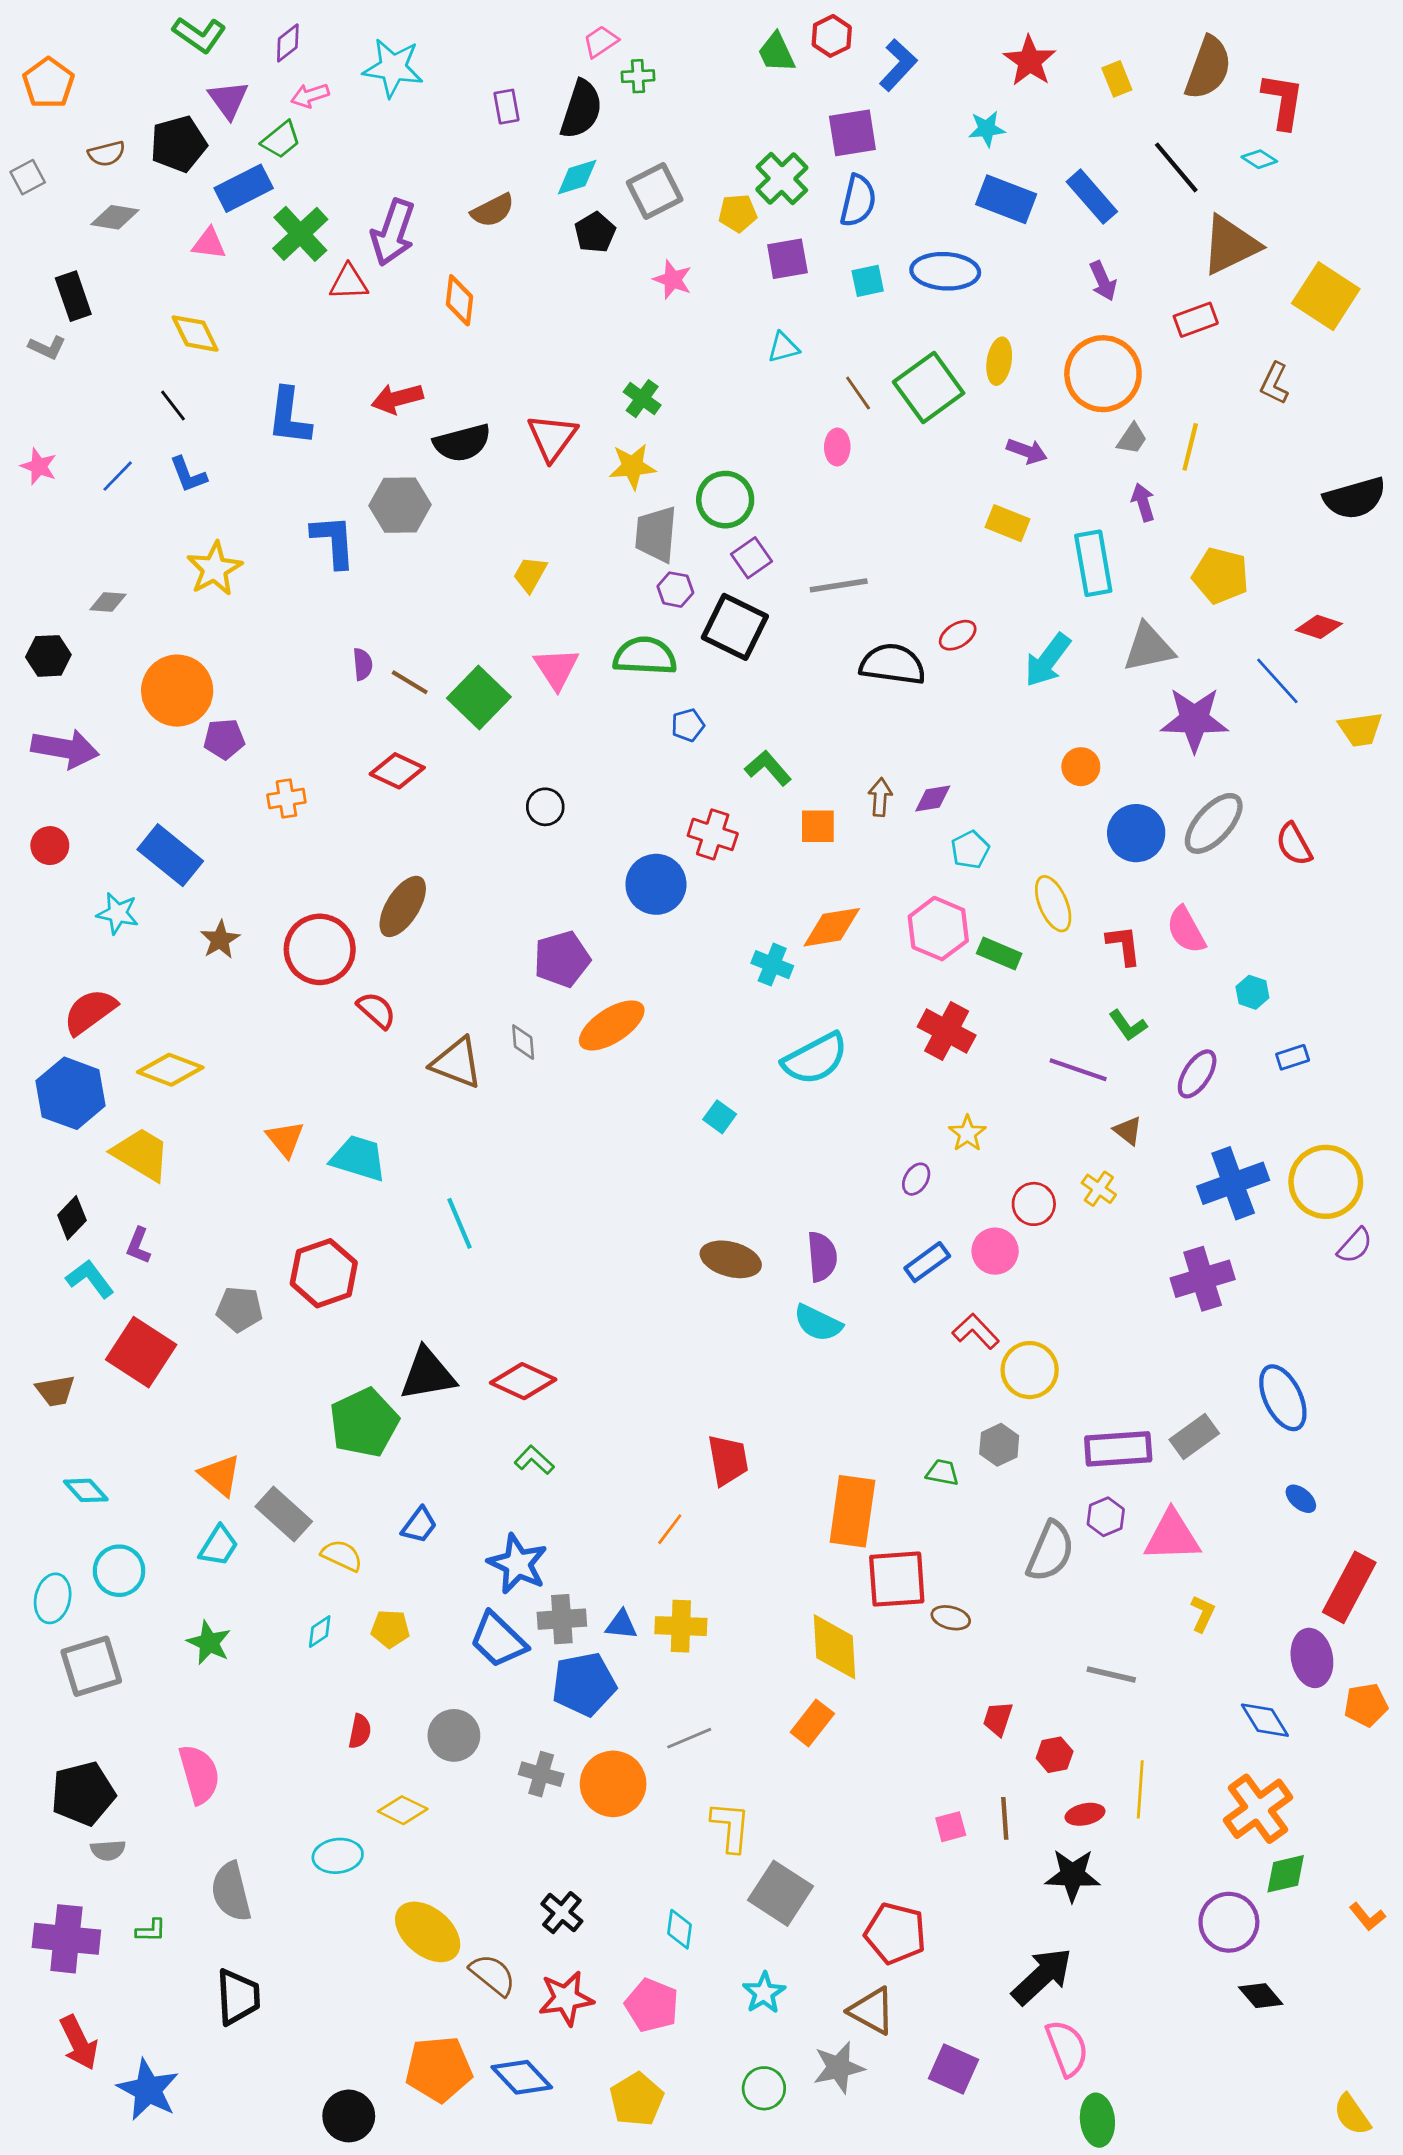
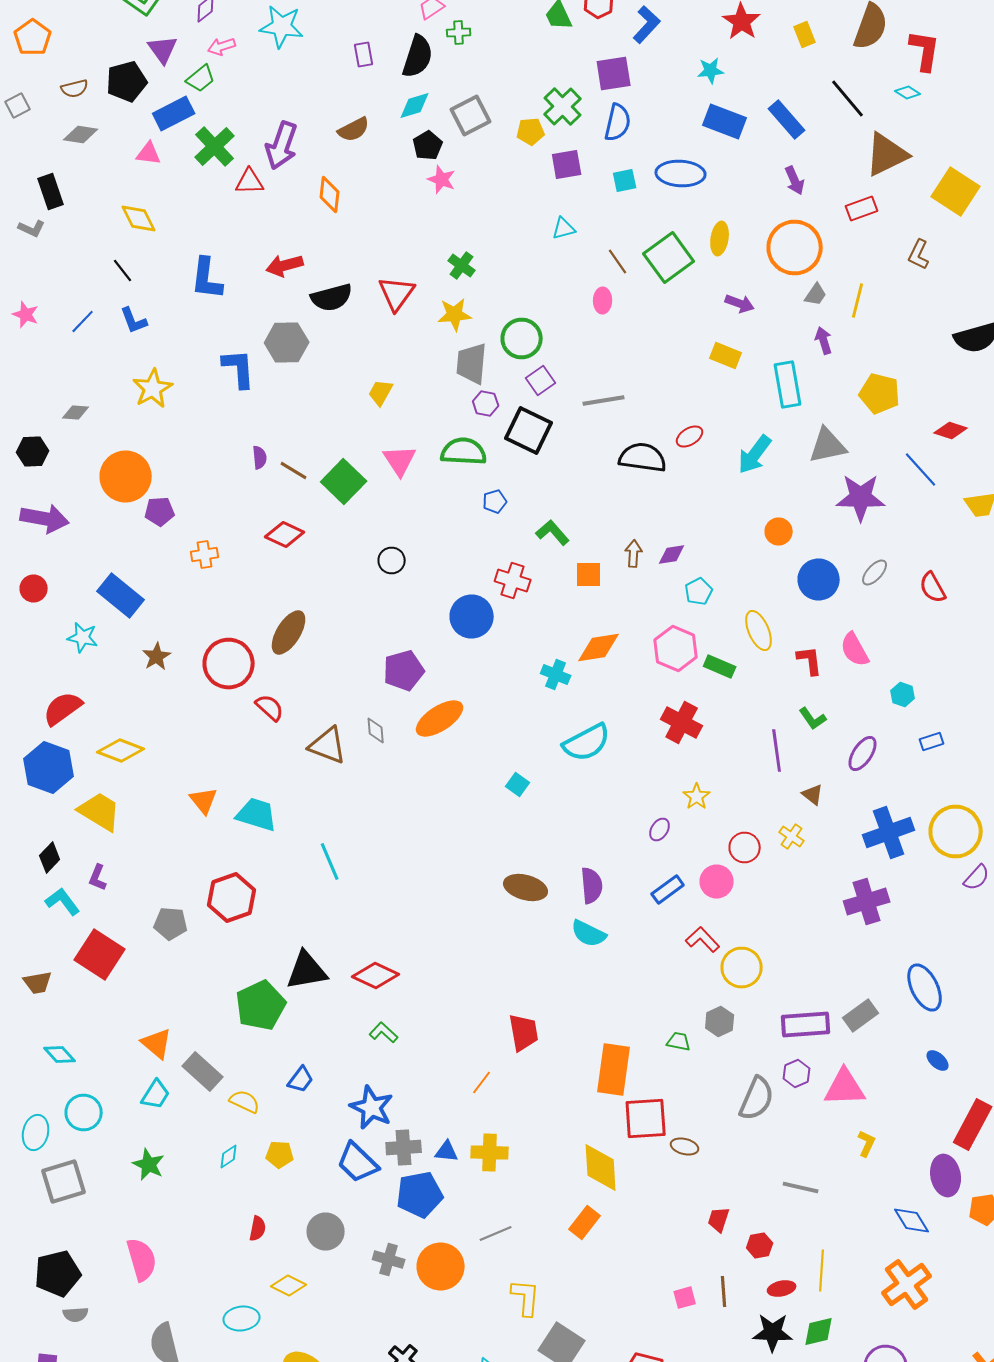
pink star: (673, 280) -> (442, 180), moved
gray ellipse: (1214, 823) -> (875, 572), size x0.6
purple line: (1078, 1070) -> (777, 750), turned 63
green diamond: (1286, 1874) -> (819, 1332), moved

